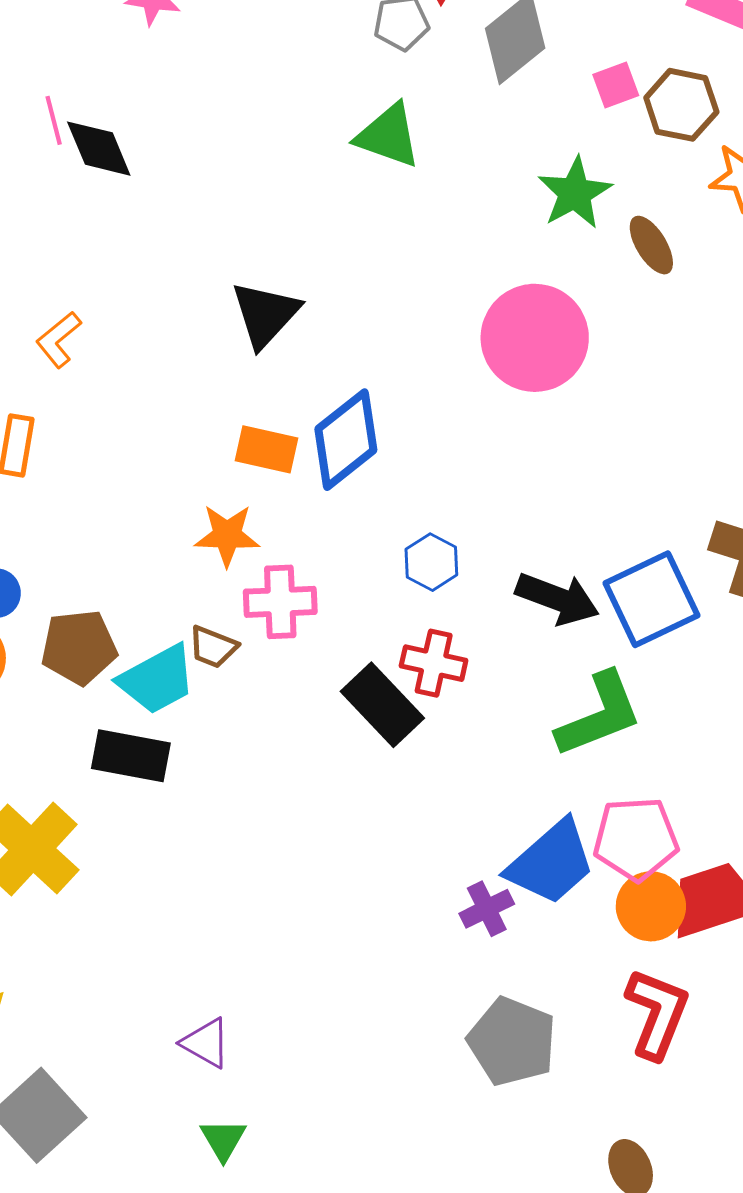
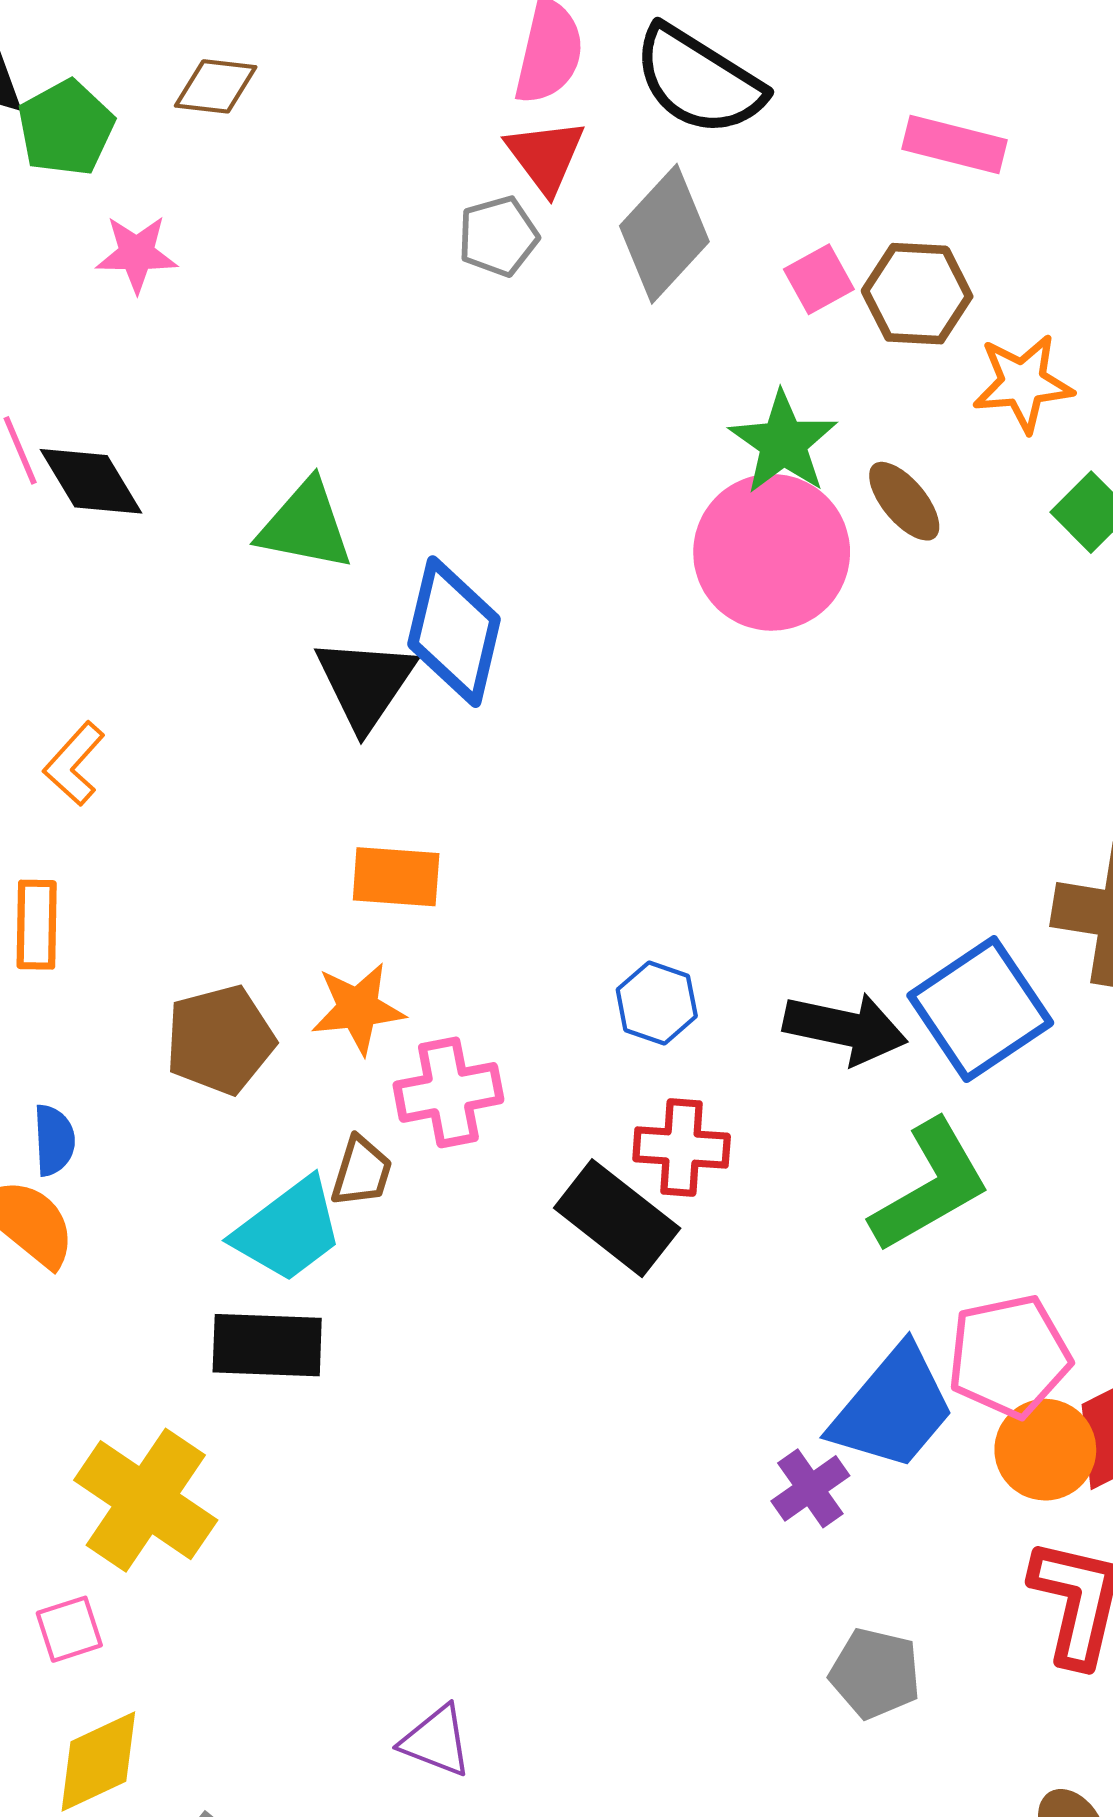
green triangle: (388, 136) -> (305, 525), moved
pink circle: (535, 338) -> (772, 552), moved
blue diamond: (346, 440) -> (454, 632), moved, turned -30
brown pentagon: (79, 647) -> (220, 1040), moved
brown trapezoid: (213, 647) -> (362, 1172), turned -86
gray pentagon: (512, 1041) -> (875, 1673), size x0.7

